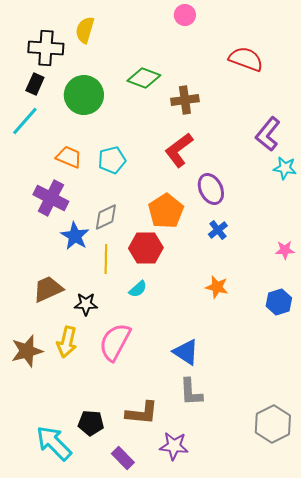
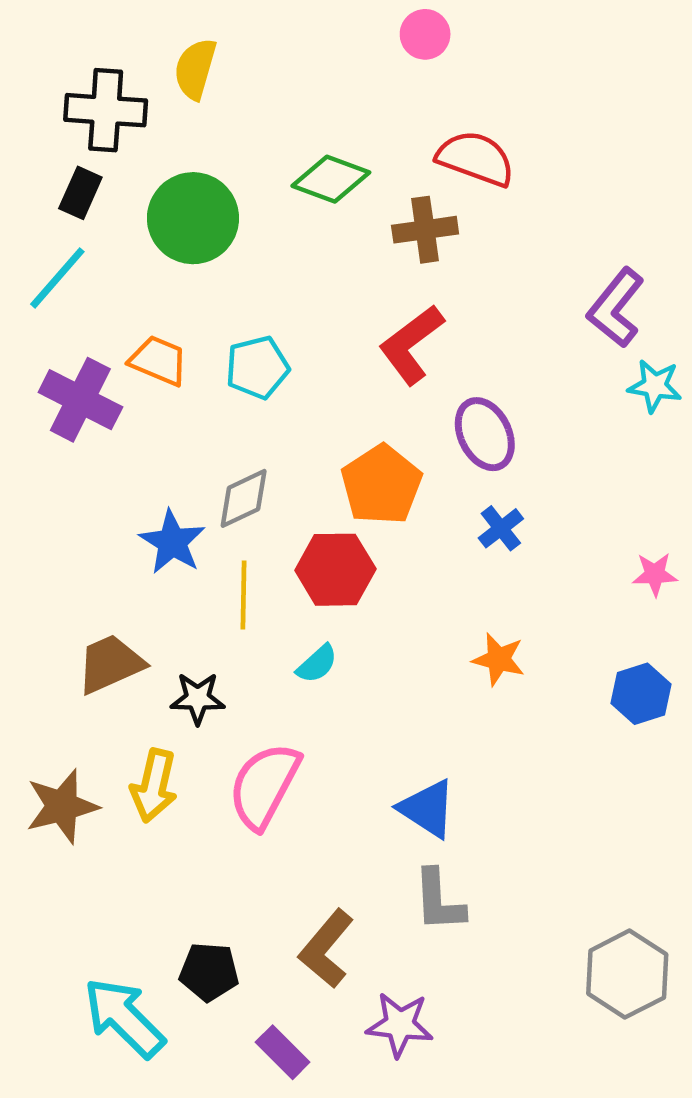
red semicircle: (246, 59) -> (476, 158), moved
purple cross: (51, 198) -> (80, 400), moved
brown L-shape: (142, 413) -> (326, 949), turned 124

